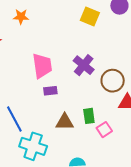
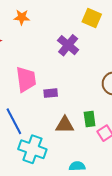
purple cross: (84, 65) -> (68, 45), moved
pink trapezoid: (42, 66) -> (26, 79), moved

